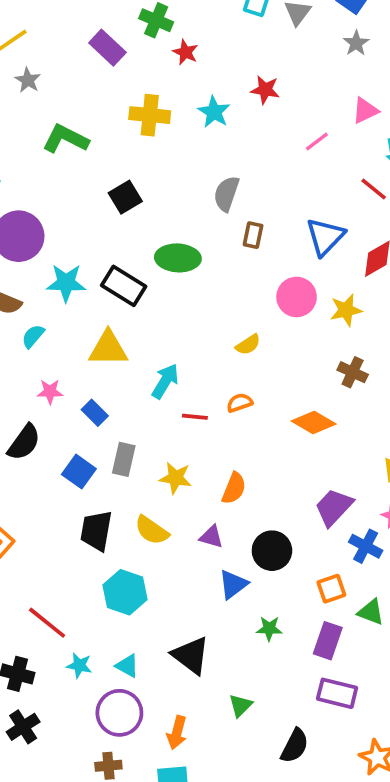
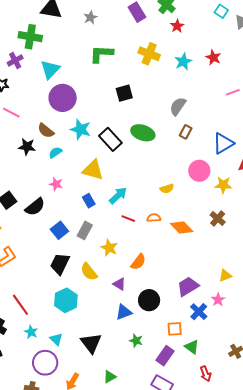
green L-shape: (65, 139) -> (101, 54), turned -40
blue rectangle: (95, 413) -> (89, 201), moved
orange diamond: (314, 423) -> (182, 228), moved

